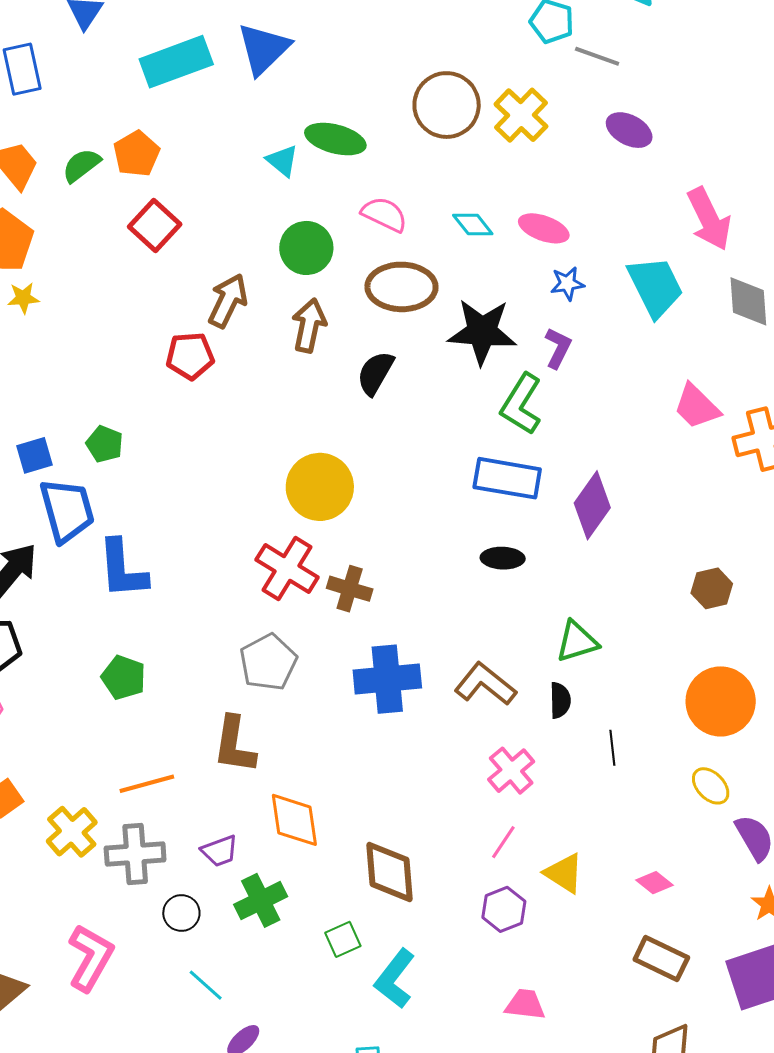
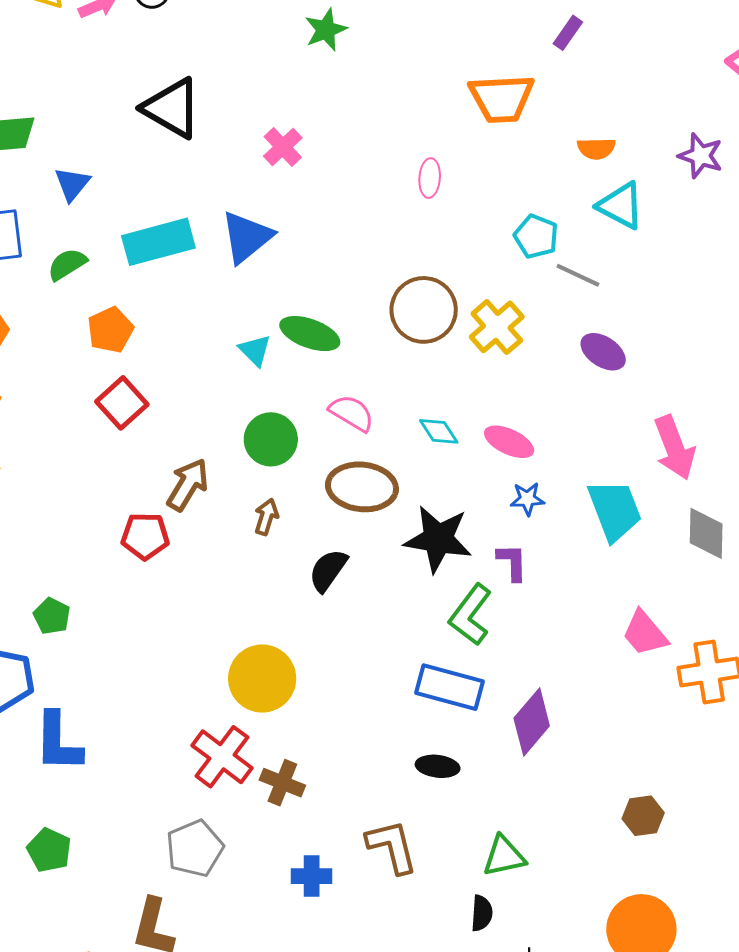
green semicircle: (81, 165) -> (67, 264), moved
brown arrow: (309, 325) -> (266, 517), size x0.7
purple L-shape: (558, 348) -> (512, 562), turned -33
blue cross: (387, 679) -> (312, 876), size x0.6
brown L-shape: (485, 684) -> (392, 847), moved, turned 32

